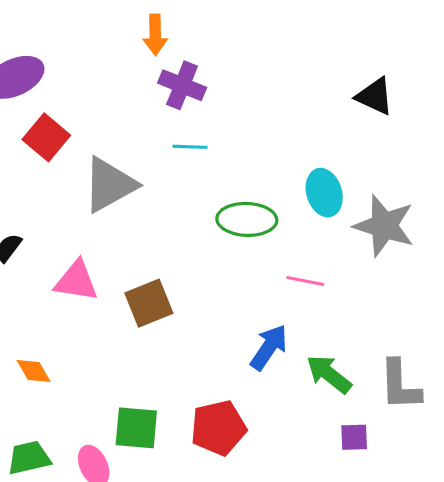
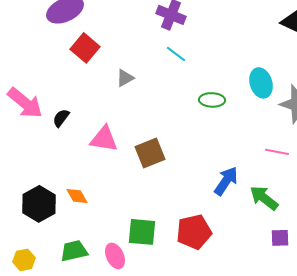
cyan line: (190, 147) -> (176, 54), turned 35
gray triangle: (109, 185) -> (125, 78), size x0.5
green ellipse: (247, 219) -> (212, 100), size x0.7
pink line: (305, 281) -> (277, 152), moved

